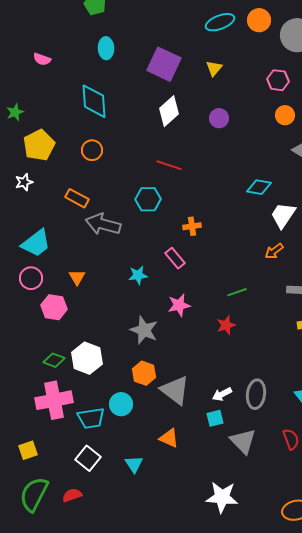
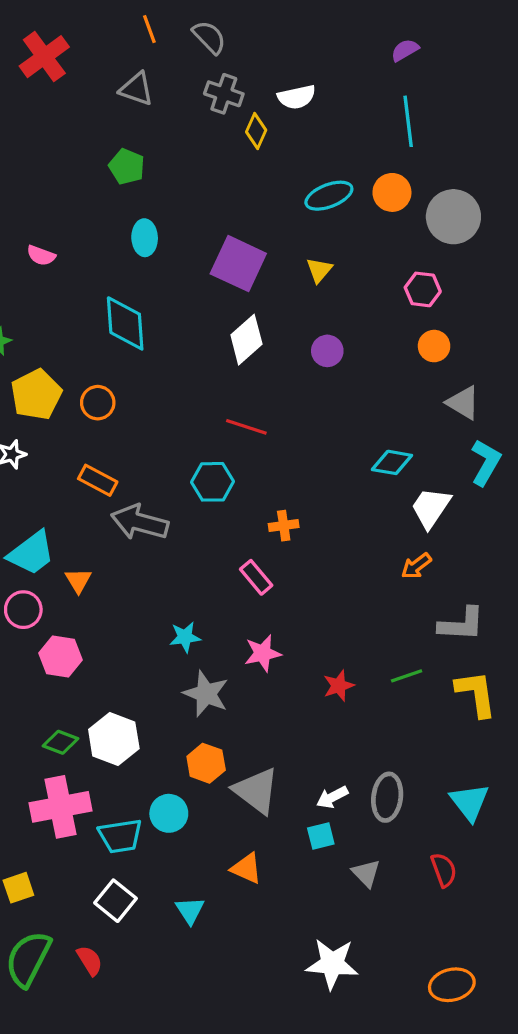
orange circle: (92, 150) -> (98, 403), moved
cyan star: (138, 275) -> (185, 637), moved
orange triangle: (77, 277) -> (78, 580), moved
green line: (237, 292) -> (407, 676), moved
gray triangle: (243, 441) -> (366, 873), size x0.7
red semicircle: (72, 495) -> (90, 960), turned 78

